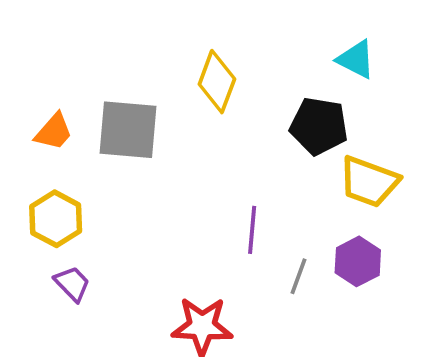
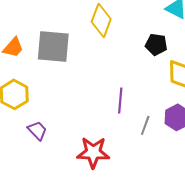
black pentagon: (319, 126) -> (156, 44), size x0.7
purple trapezoid: (72, 284) -> (37, 130), moved

